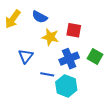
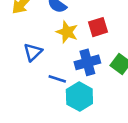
red square: (74, 30) -> (98, 27), turned -35

